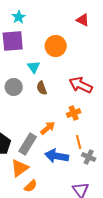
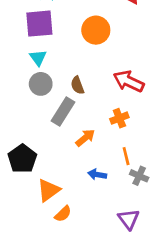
cyan triangle: (34, 67) -> (38, 58), moved
gray rectangle: (28, 144) -> (63, 111), moved
blue arrow: (57, 156) -> (97, 174), size x0.6

